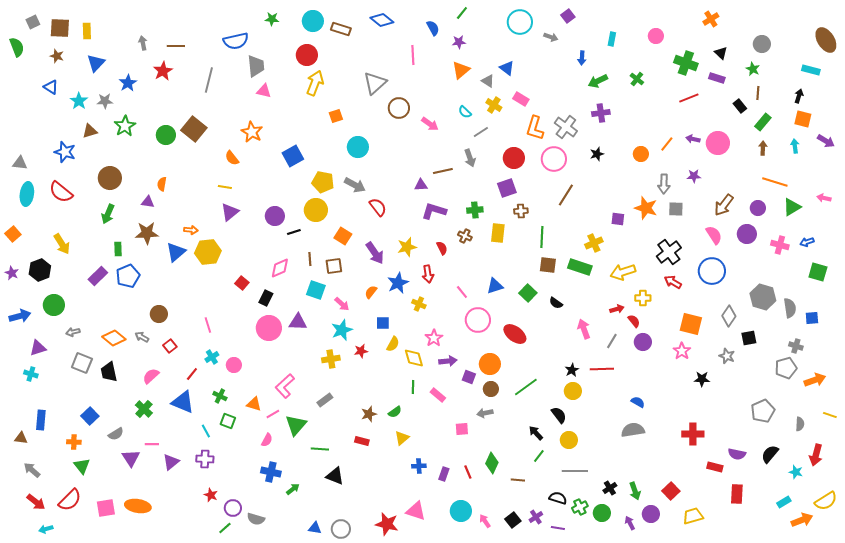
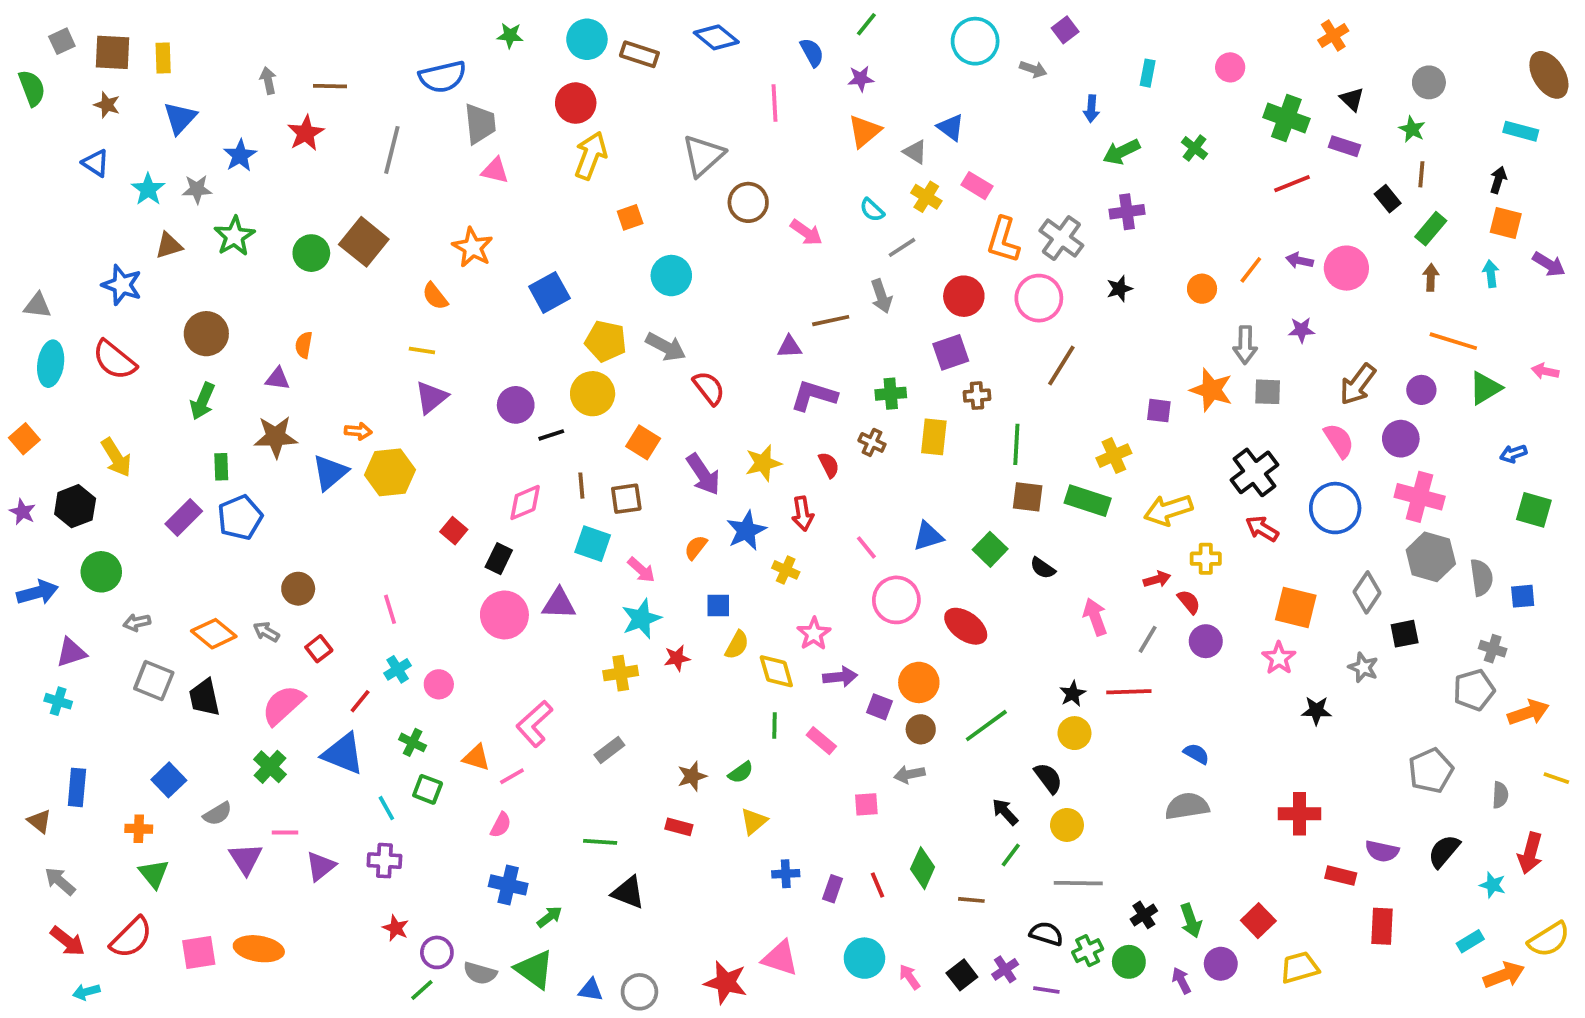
pink cross: (780, 245) -> (1420, 497), moved, size x1.4
pink semicircle: (151, 376) -> (283, 705), size x1.4
green triangle: (296, 425) -> (534, 969), moved, turned -35
brown triangle: (21, 438) -> (39, 821), turned 32

